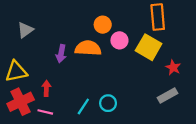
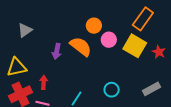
orange rectangle: (158, 17) -> (143, 19), turned 40
orange semicircle: (88, 48) -> (81, 47), turned 35
red star: (173, 67) -> (159, 52), moved
cyan circle: (108, 103) -> (112, 90), moved

